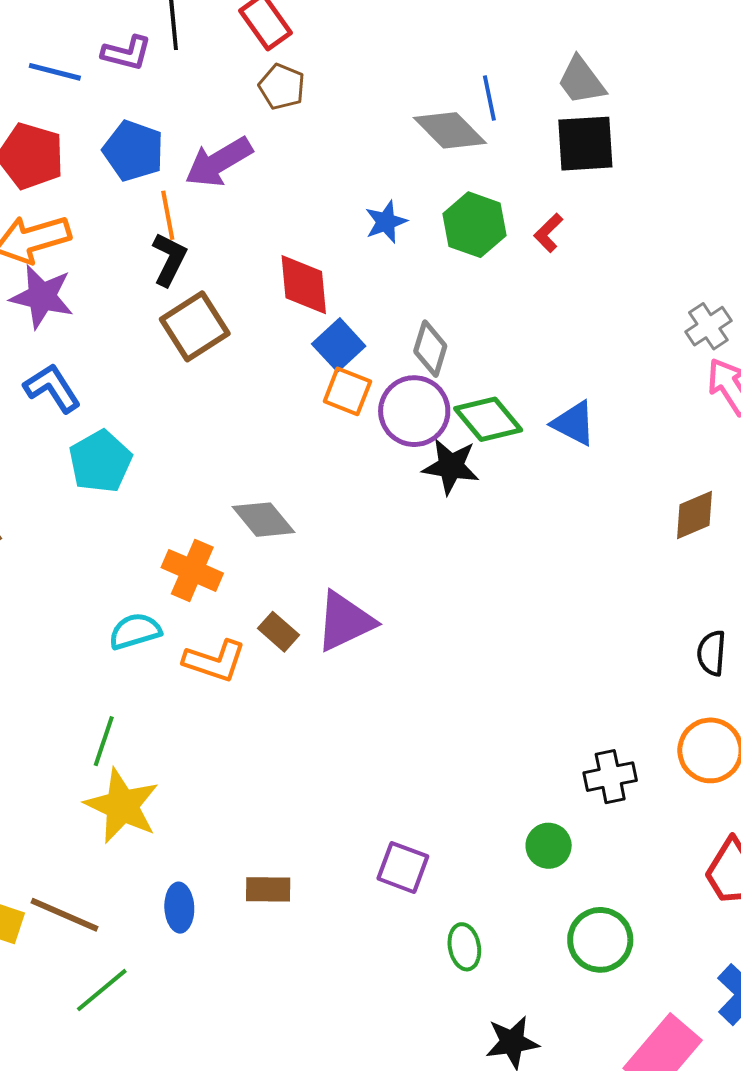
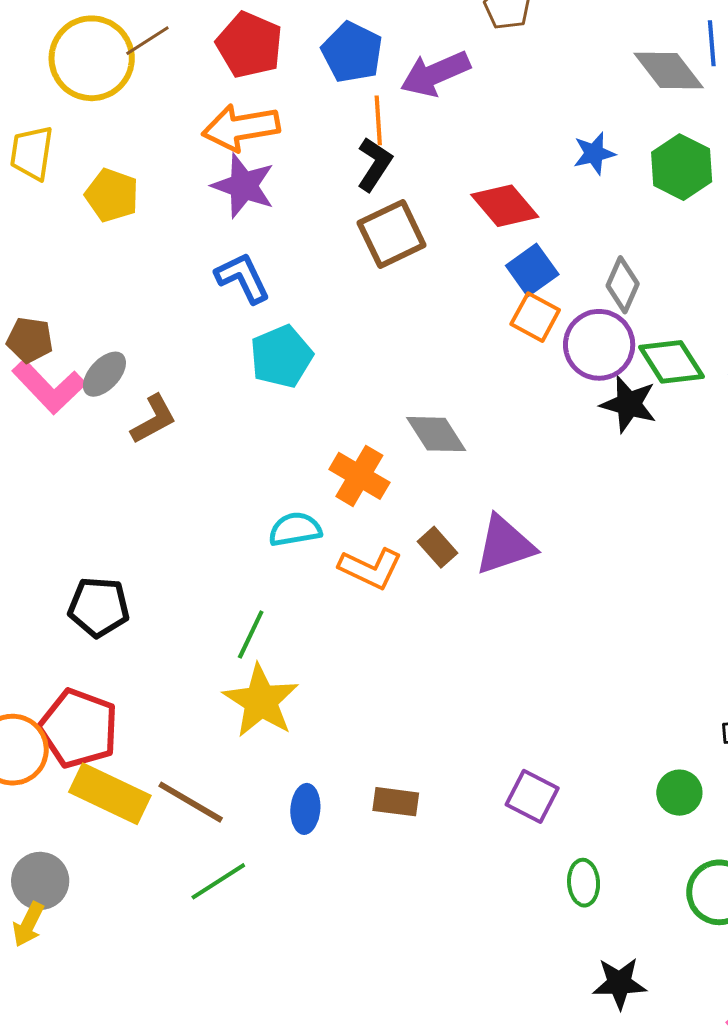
red diamond: (304, 285) -> (505, 206), turned -42

